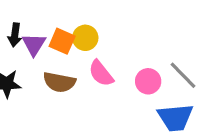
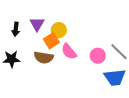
orange square: (62, 41) -> (51, 41), moved, turned 35
purple triangle: (34, 44) -> (37, 24), moved

